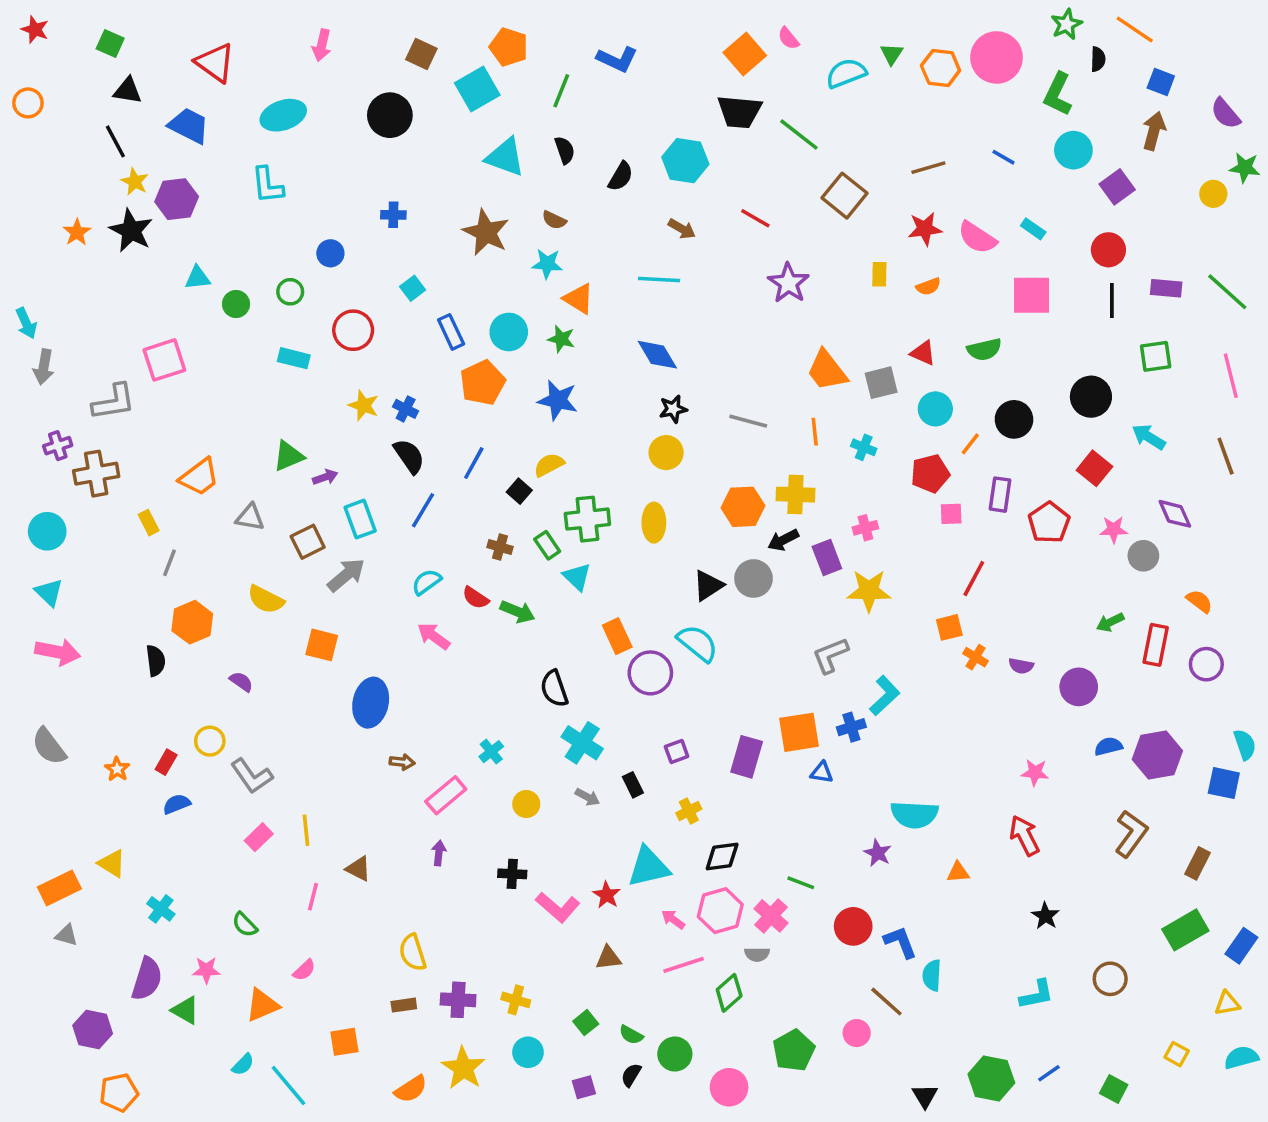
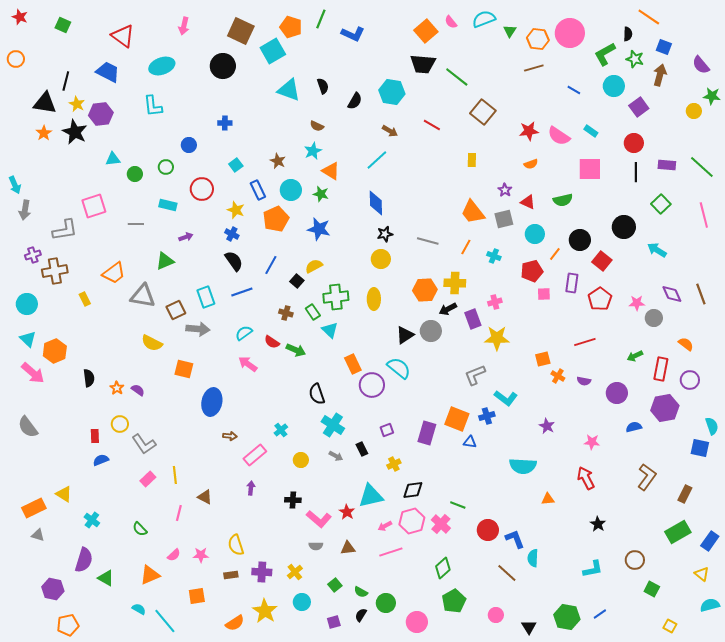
green star: (1066, 24) -> (635, 59), moved, turned -30
brown square: (421, 54) -> (241, 31), size x1.5
cyan semicircle: (846, 73) -> (484, 19), moved
black triangle: (128, 91) -> (45, 103), moved, size x1.4
green line: (561, 91) -> (321, 19), moved
green L-shape: (1058, 94) -> (605, 54), turned 35
black line: (115, 141) -> (66, 81), turned 42
brown line: (928, 168) -> (534, 68), moved
brown star: (486, 232) -> (278, 161), moved, size x0.6
cyan star: (547, 264) -> (313, 151), turned -30
yellow rectangle: (879, 274) -> (472, 160), moved
cyan line: (659, 280) -> (377, 160), turned -45
purple star: (788, 283) -> (505, 190), moved, size x0.6
blue diamond: (657, 355) -> (376, 203), turned 30
green square: (1156, 356) -> (661, 204), turned -36
yellow star: (364, 405) -> (236, 210), moved
orange line: (815, 432) -> (466, 247), turned 35
brown line: (1226, 456) -> (701, 294), moved
red square: (1094, 468) -> (602, 261), moved
purple arrow: (325, 477) -> (186, 237), moved
blue line: (423, 510) -> (242, 292), turned 40
gray triangle: (250, 517) -> (143, 296), size x1.5
gray line: (170, 563) -> (136, 224), moved, turned 70
gray arrow: (346, 575) -> (198, 329), turned 45
red line: (974, 578) -> (585, 342), moved, turned 45
orange hexagon: (192, 622) -> (55, 351), moved
pink arrow: (58, 652) -> (33, 373), turned 30
cyan L-shape: (885, 696) -> (506, 398), turned 80
orange square: (799, 732) -> (457, 419), turned 30
purple hexagon: (1157, 755) -> (665, 408), moved
red rectangle: (166, 762) -> (95, 436), turned -32
orange star: (117, 769) -> (117, 388), moved
purple star: (878, 853) -> (547, 426), moved
pink arrow: (673, 919) -> (385, 526), turned -64
gray semicircle: (757, 954) -> (316, 546), moved
pink star: (206, 970) -> (201, 555), moved
green diamond: (729, 993) -> (443, 568), moved
yellow cross: (516, 1000) -> (295, 572), turned 35
yellow triangle: (1227, 1003) -> (702, 574), turned 49
pink circle: (857, 1033) -> (496, 615), moved
yellow square: (1177, 1054) -> (670, 626), moved
cyan semicircle: (243, 1065) -> (139, 609), turned -104
green square: (1114, 1089) -> (652, 589), moved

